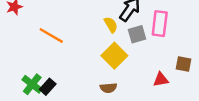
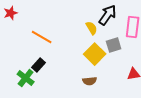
gray square: (137, 34) -> (114, 45), moved
black rectangle: (48, 87) -> (39, 65), moved

